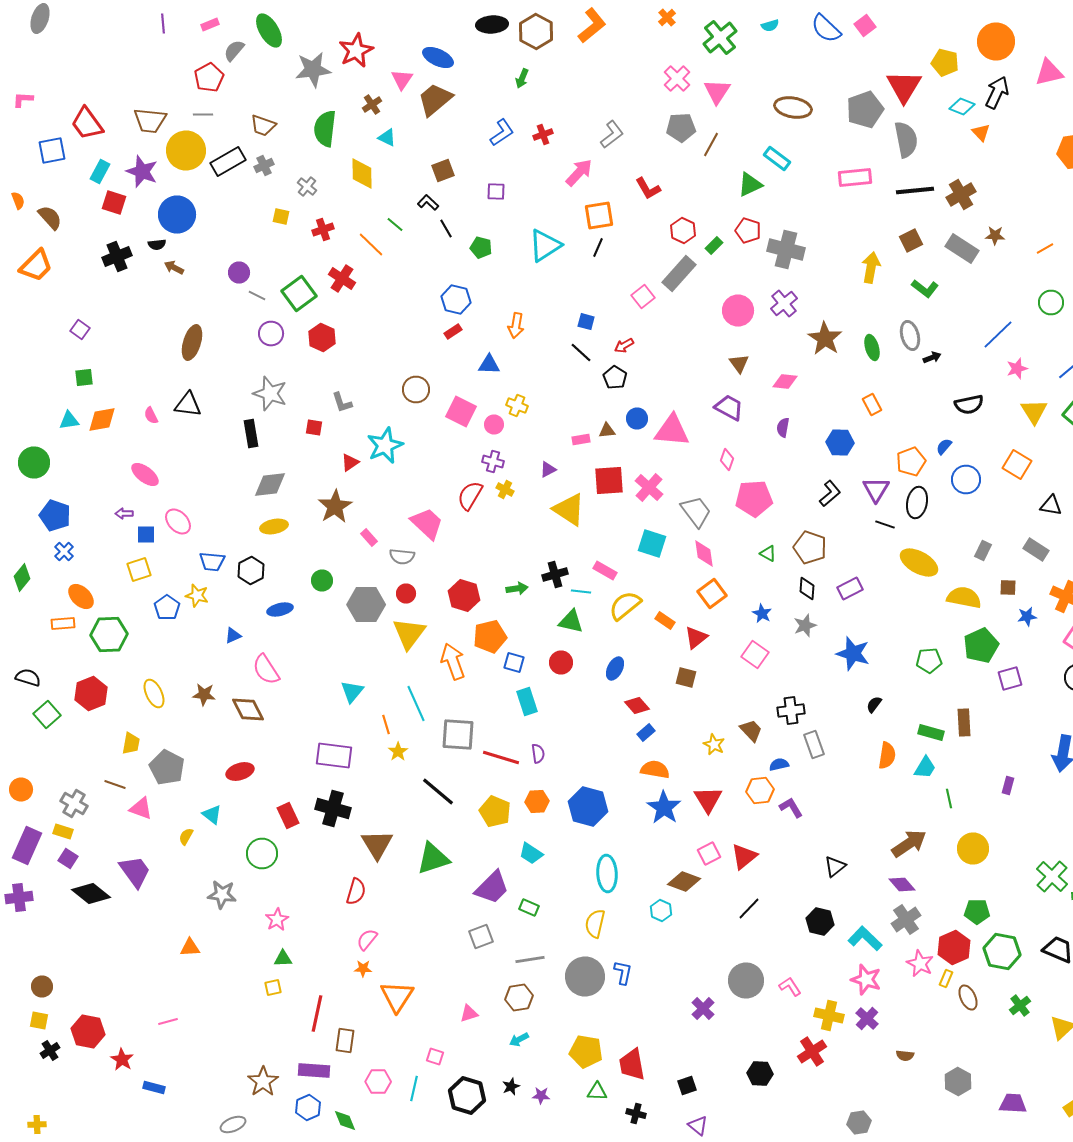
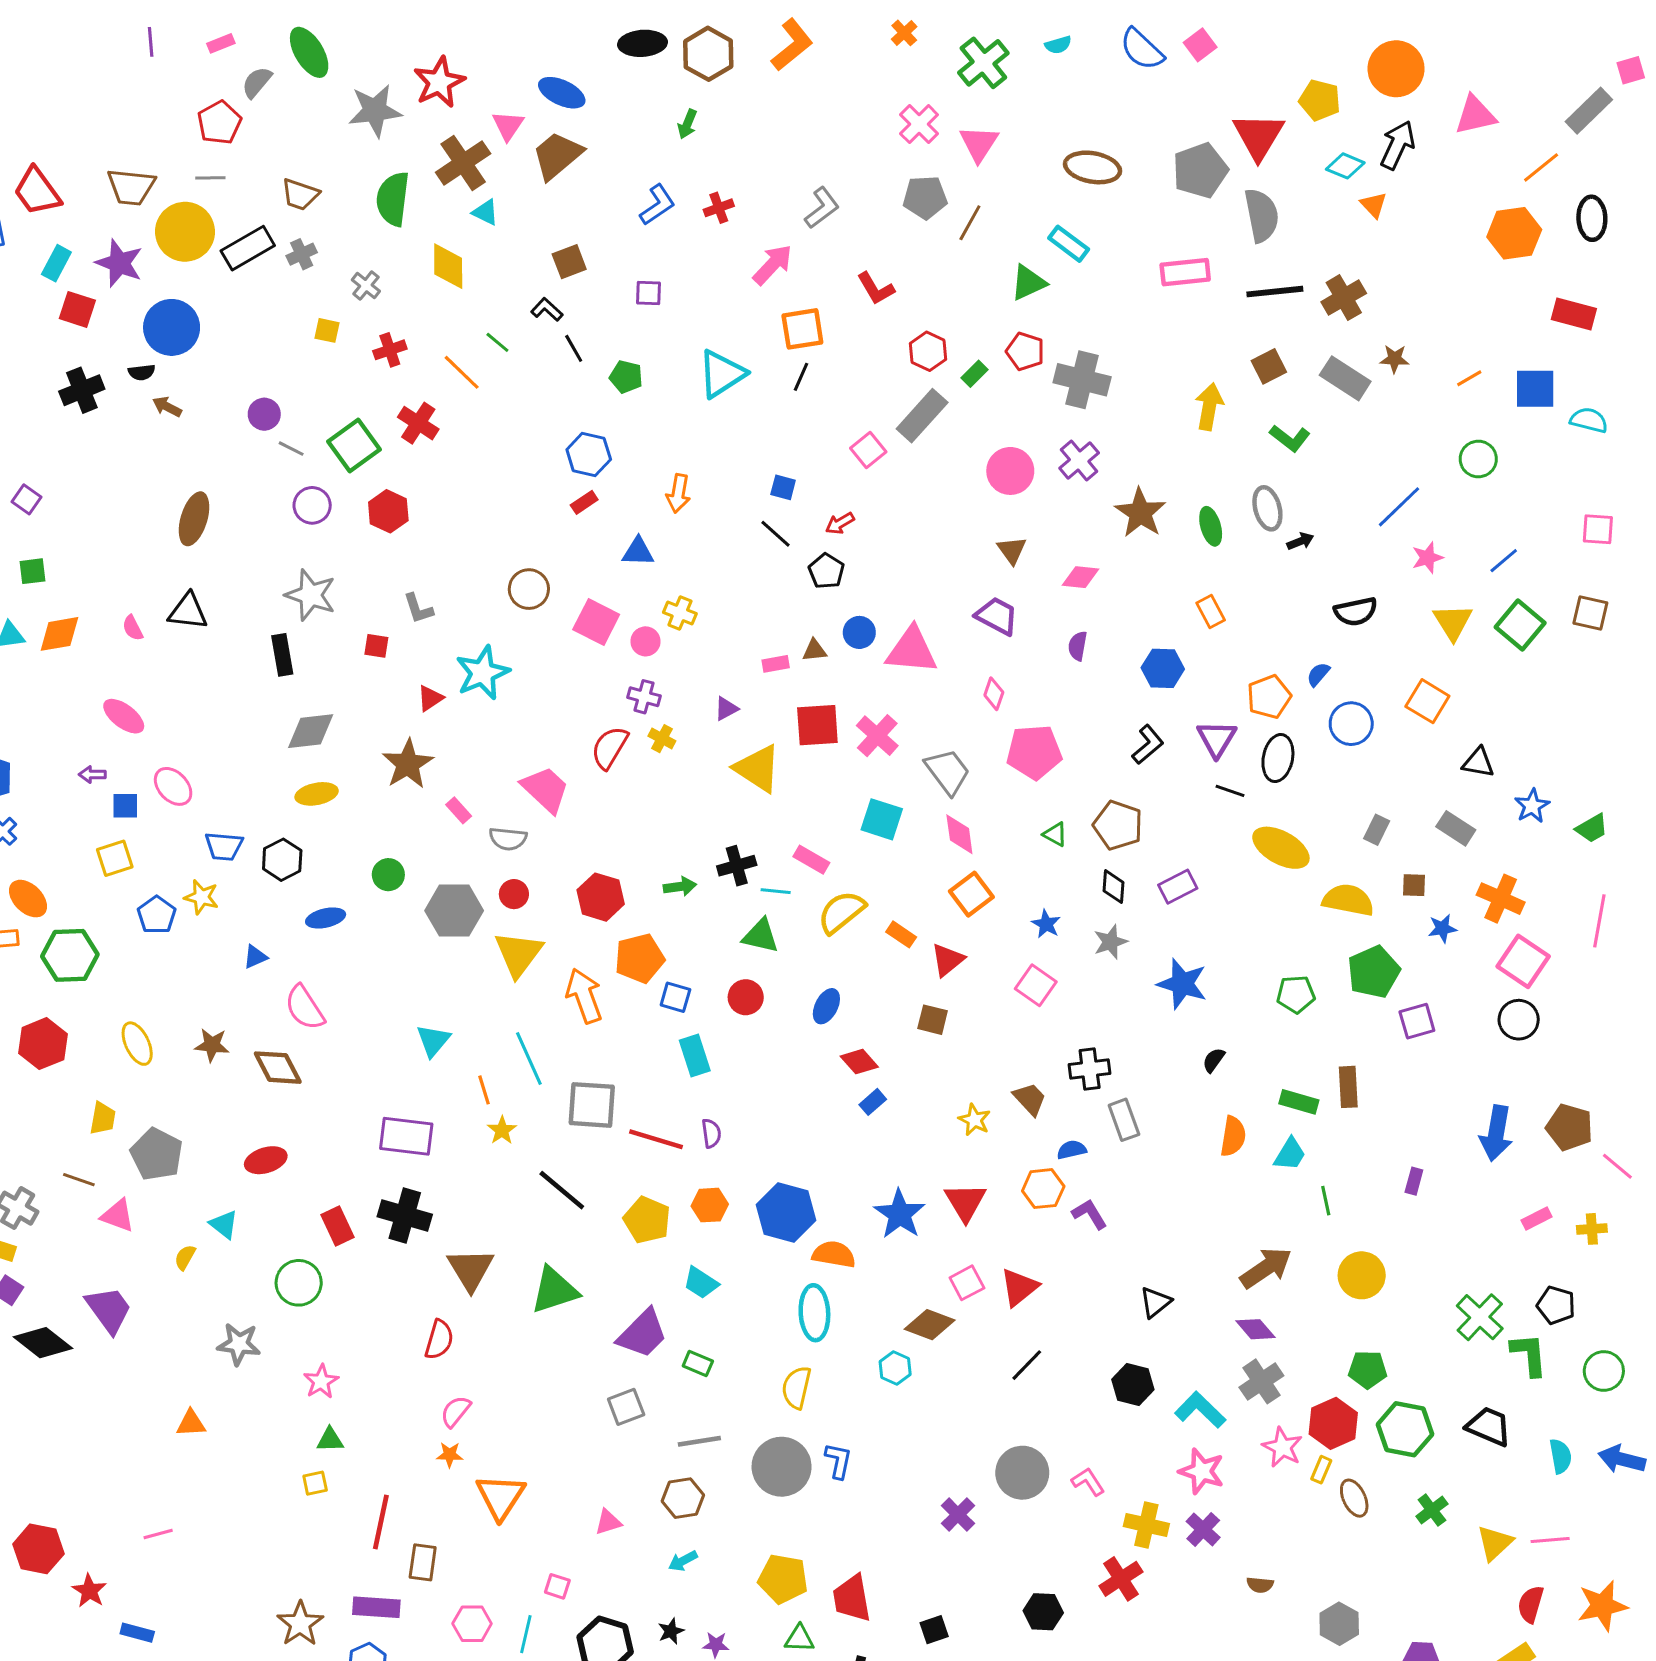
brown cross: (372, 104) -> (463, 163), size x1.8
orange semicircle: (655, 770) -> (834, 1254), moved

